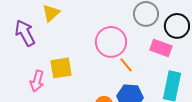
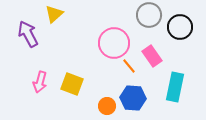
pink rectangle: (161, 48) -> (152, 56), moved, turned 35
yellow square: (61, 68) -> (72, 84), moved, turned 30

